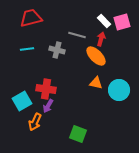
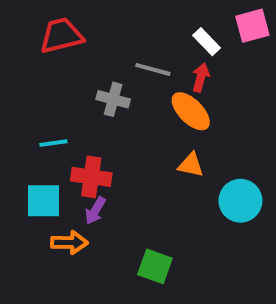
pink square: (122, 22) -> (252, 26), moved
cyan line: (27, 49) -> (53, 143), moved
cyan circle: (119, 90) -> (240, 201), moved
cyan square: (22, 101) -> (44, 201), turned 30
orange arrow: (35, 122) -> (69, 242), turned -114

